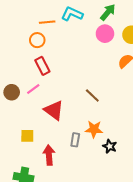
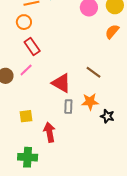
brown line: (92, 95) -> (93, 72), moved
red triangle: (54, 110) -> (61, 83), moved
gray rectangle: (75, 140) -> (68, 107), moved

